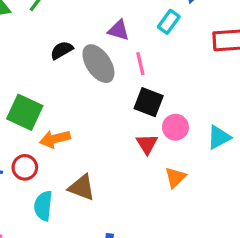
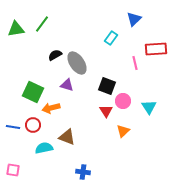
cyan rectangle: (169, 22) -> (111, 38), moved
purple triangle: (119, 30) -> (67, 85), moved
pink line: (140, 64) -> (135, 63), moved
cyan triangle: (219, 137) -> (149, 107), turned -35
cyan semicircle: (43, 206) -> (44, 148), turned 72

